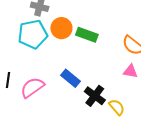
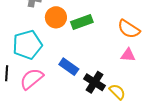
cyan pentagon: (33, 34) -> (27, 45), moved
green rectangle: (87, 35) -> (82, 22), turned -35

